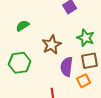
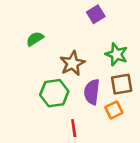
green hexagon: (20, 63) -> (54, 93), moved

